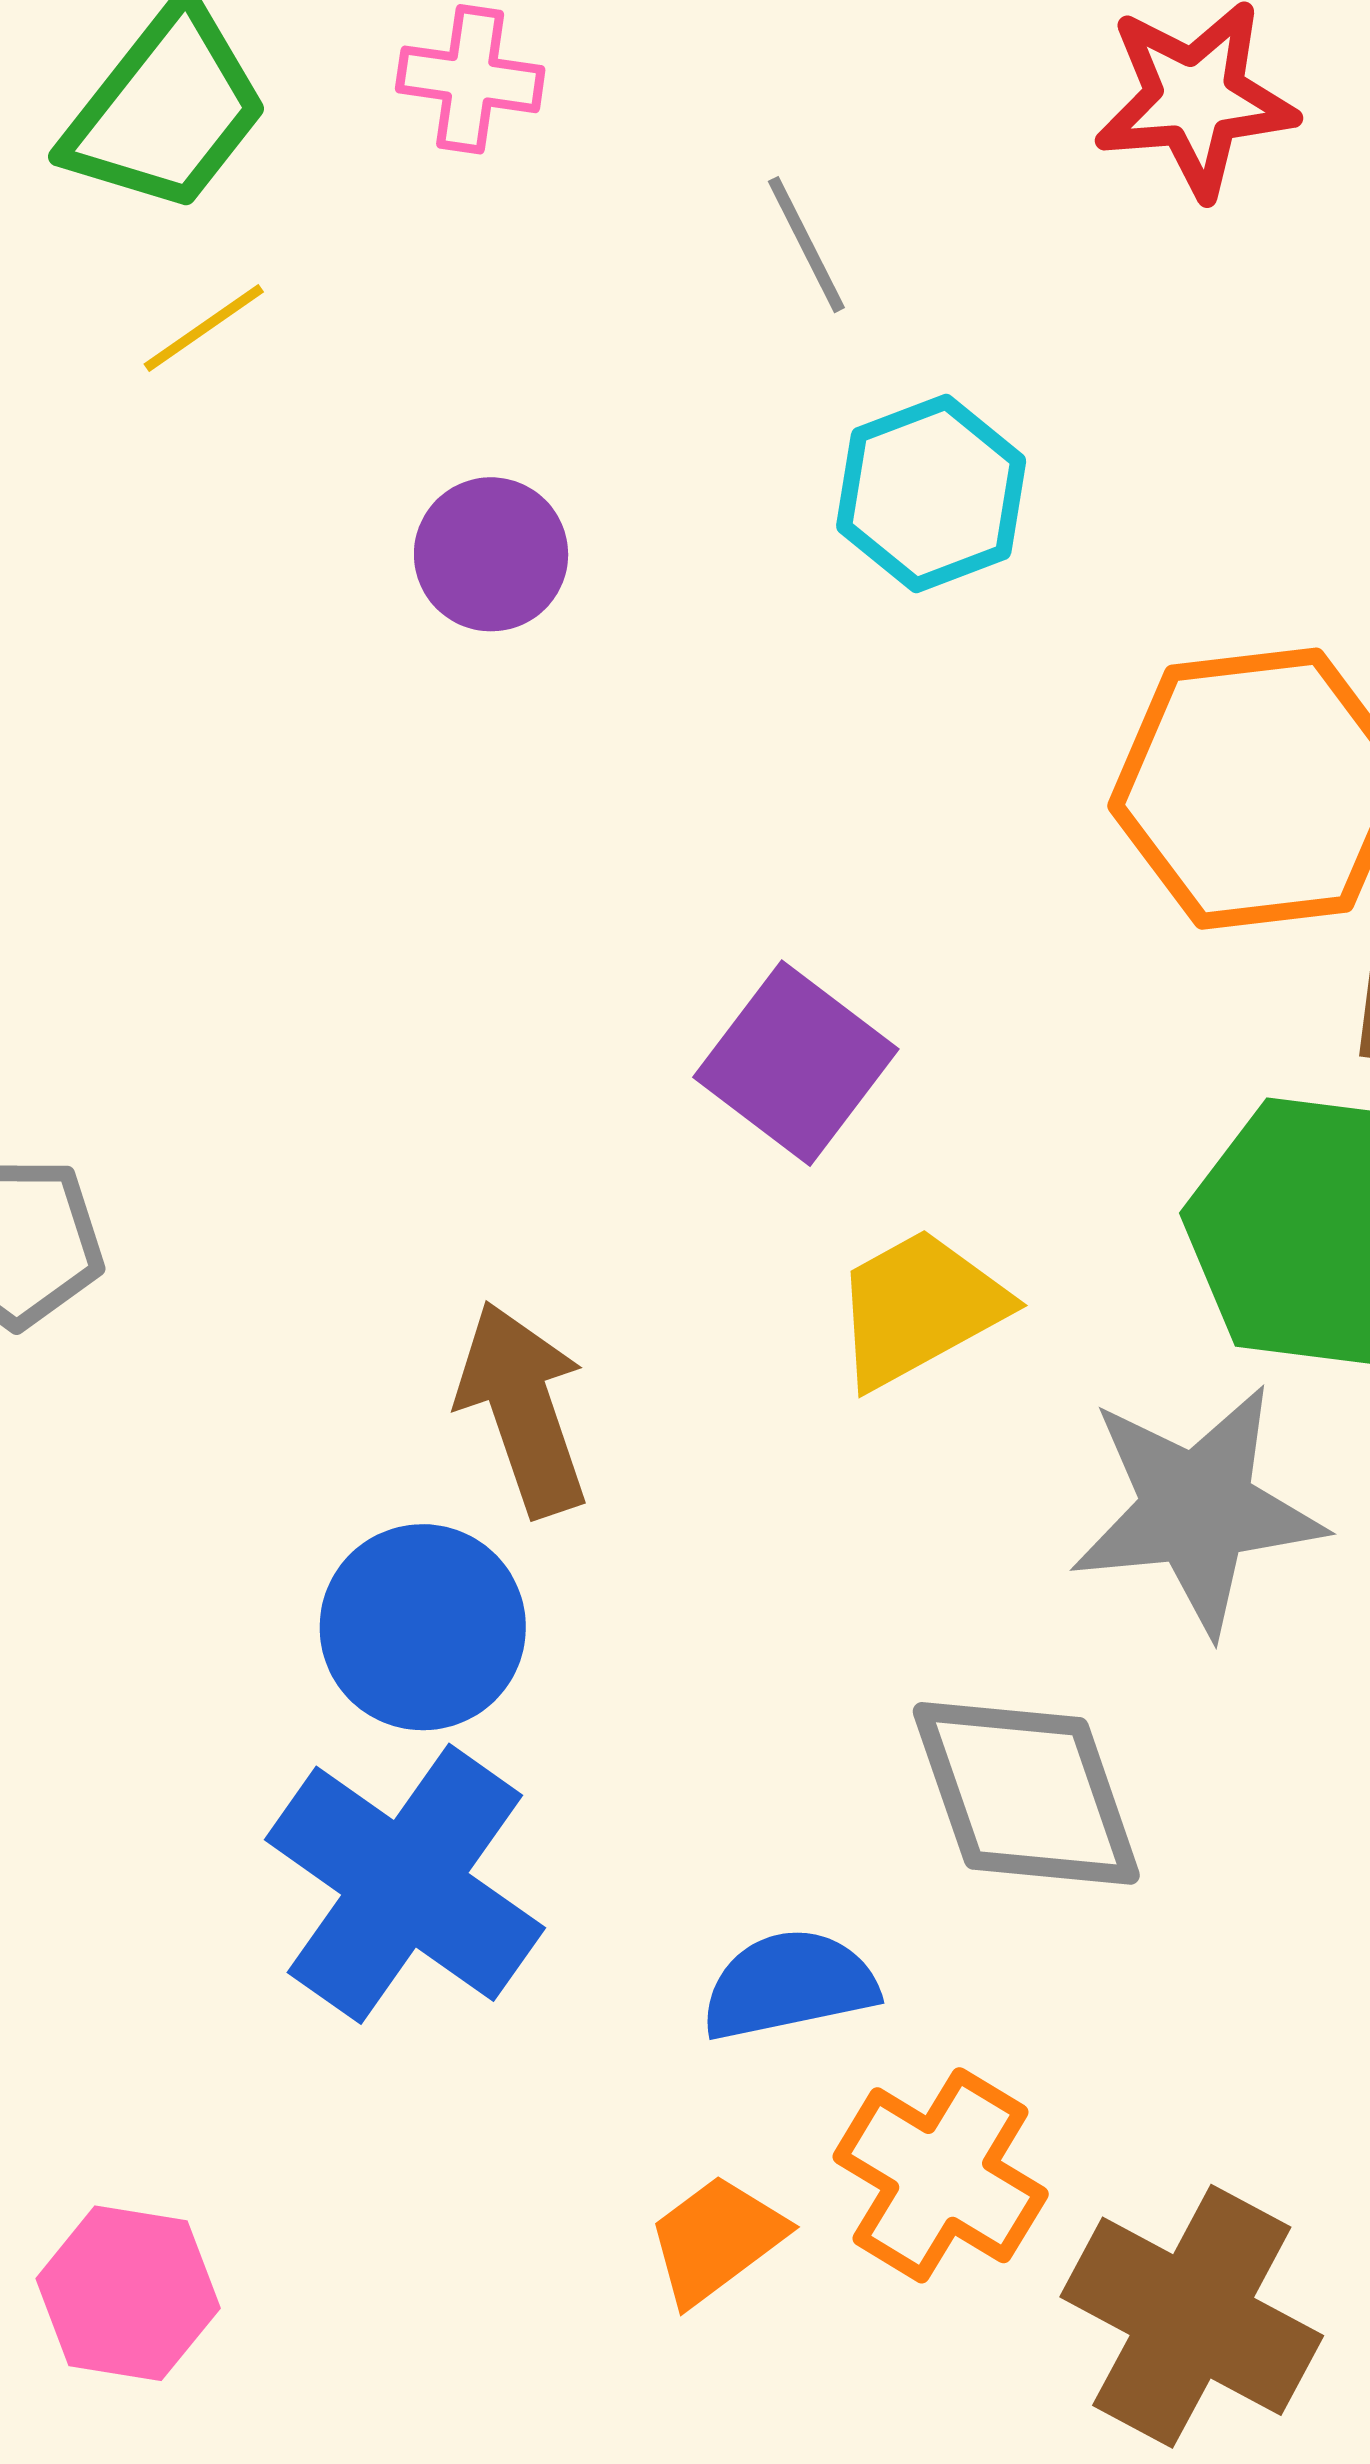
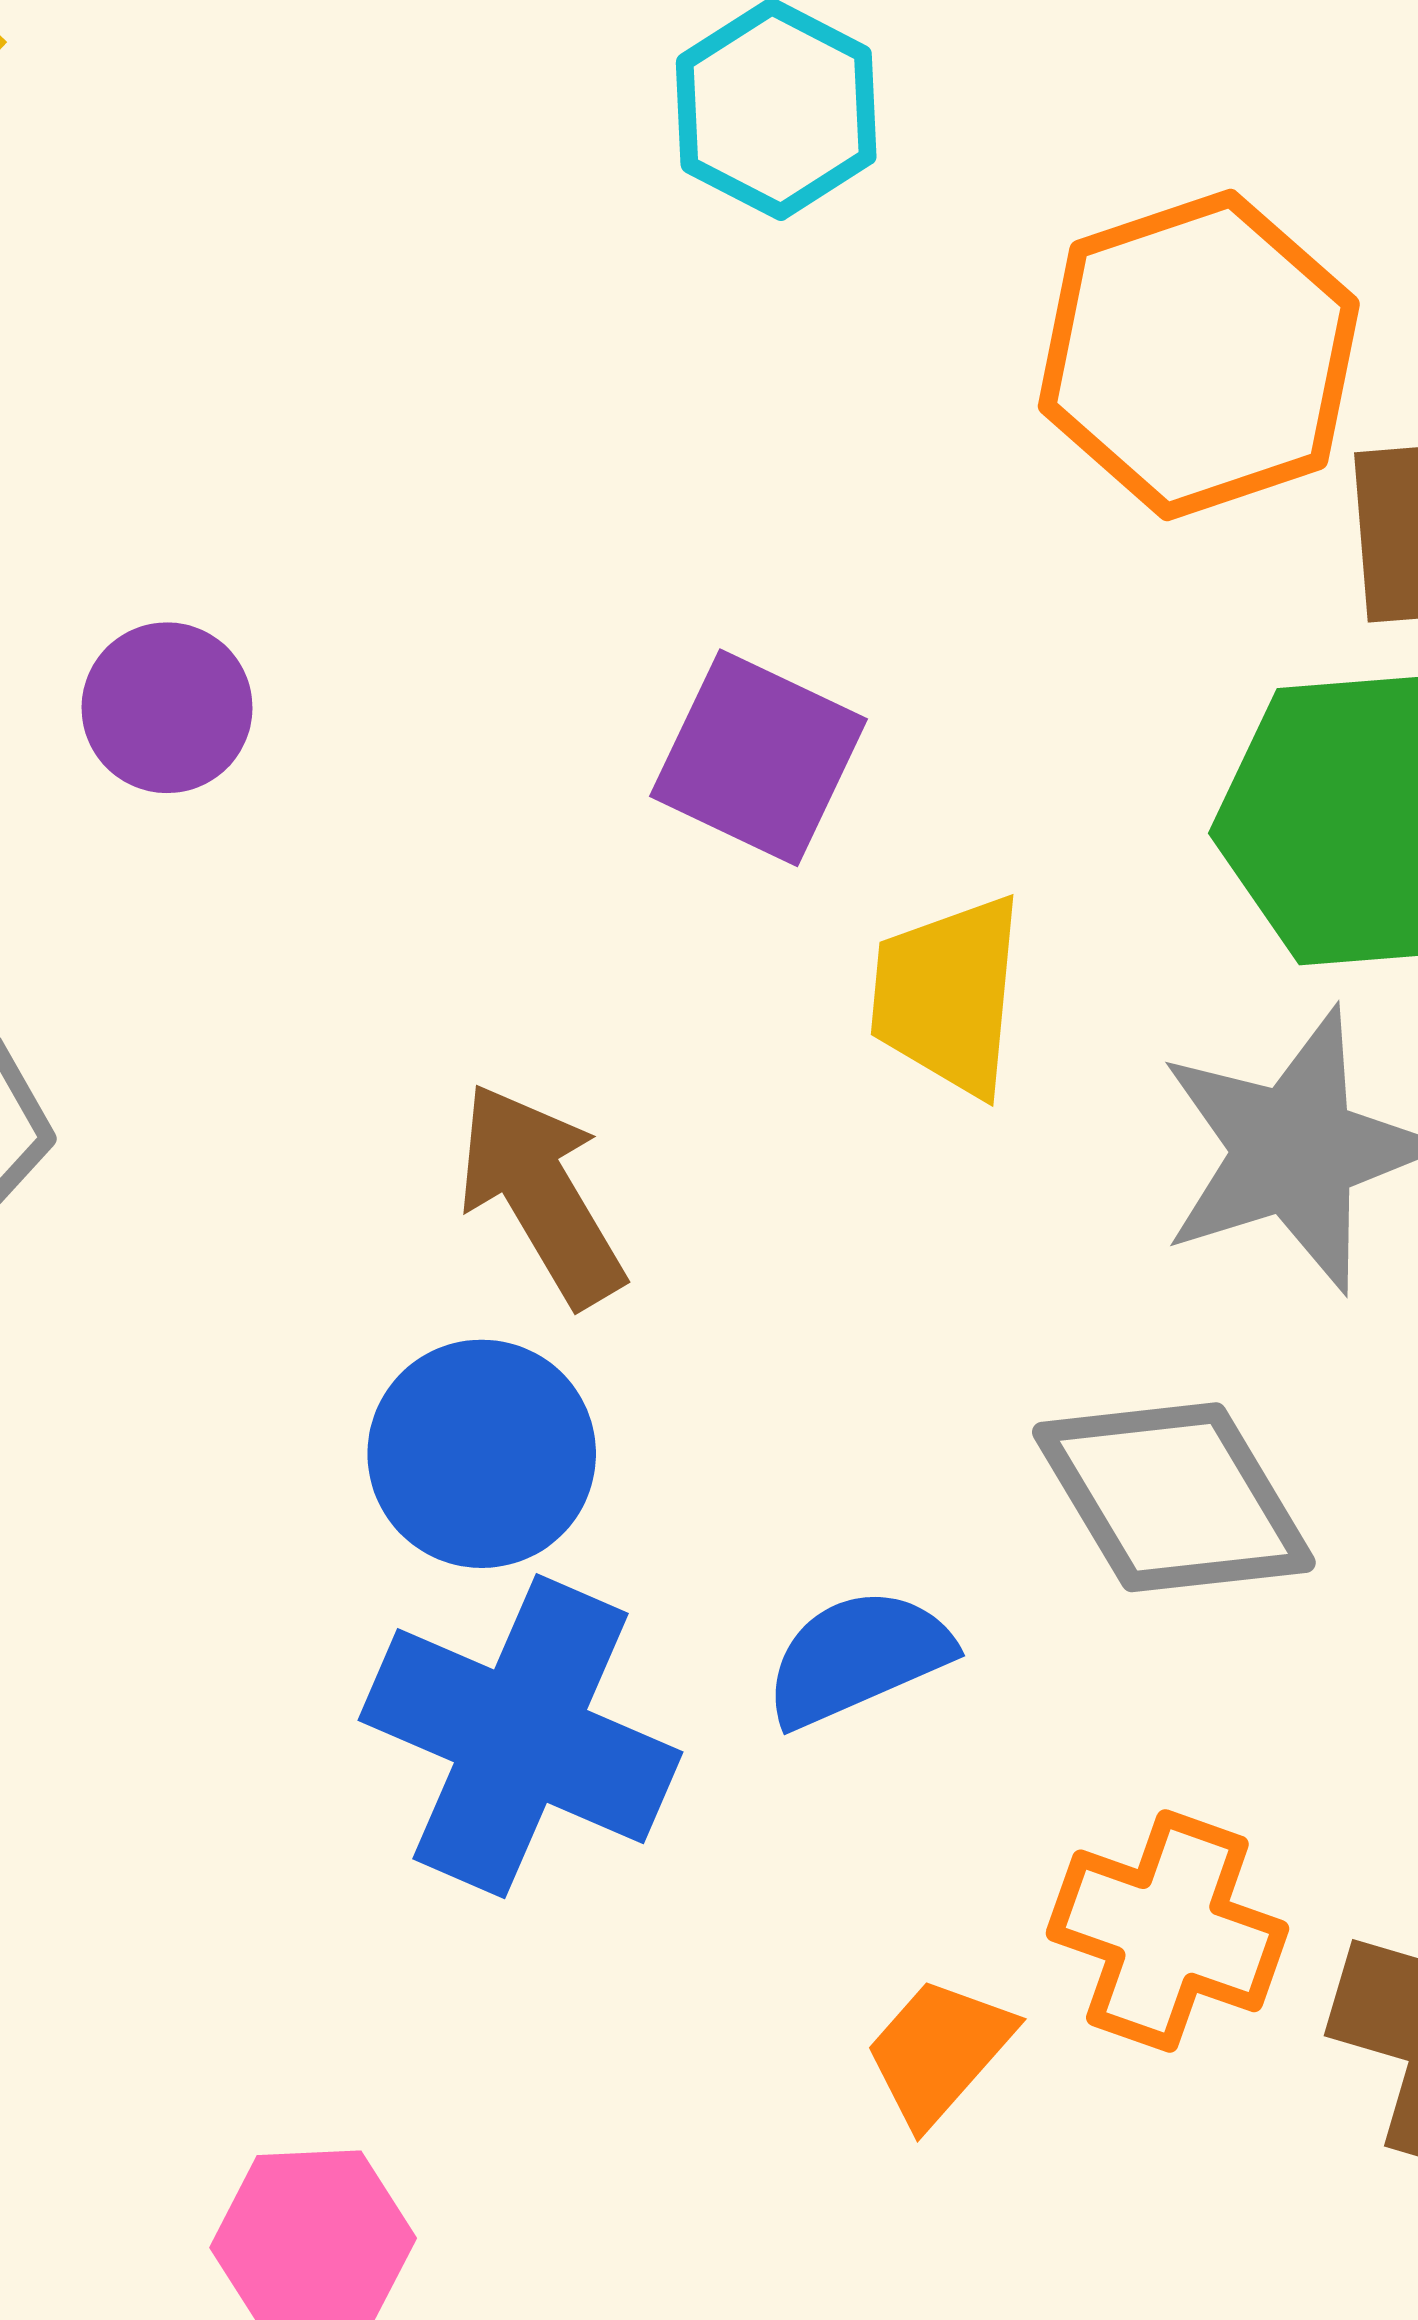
purple circle: (491, 554) -> (167, 708), moved
yellow trapezoid: (919, 1308) -> (948, 995), turned -44
blue semicircle: (789, 1985) -> (858, 1657), moved

